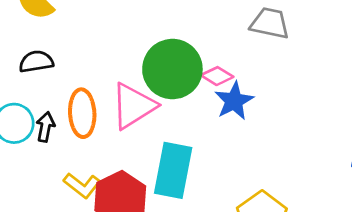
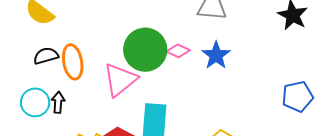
blue star: (234, 101) -> (216, 55), moved
orange ellipse: (82, 113) -> (73, 62), moved

